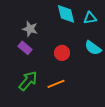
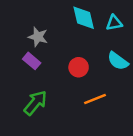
orange line: (56, 84) -> (95, 99), moved

